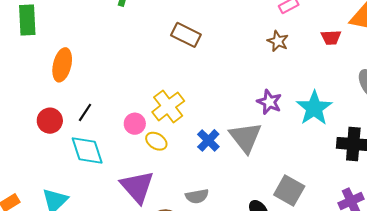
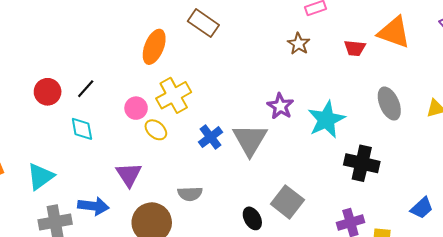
orange ellipse: (62, 65) -> (154, 47), moved
cyan diamond: (87, 151) -> (82, 129), size x0.7
purple triangle: (137, 187) -> (129, 175), size x0.7

